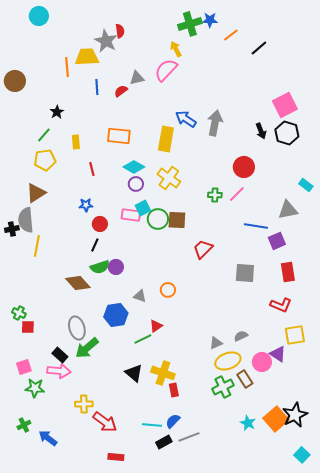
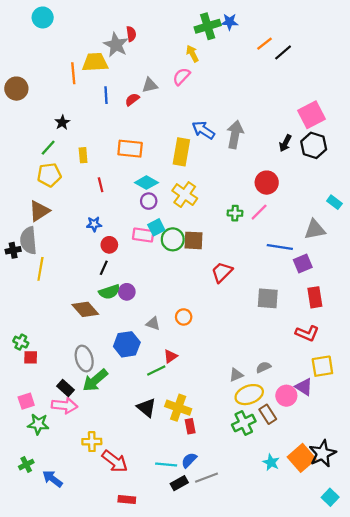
orange line: (231, 35) -> (265, 44), moved
pink semicircle: (166, 70) -> (181, 77), size x0.7
black arrow: (261, 131) -> (285, 143), turned 49

